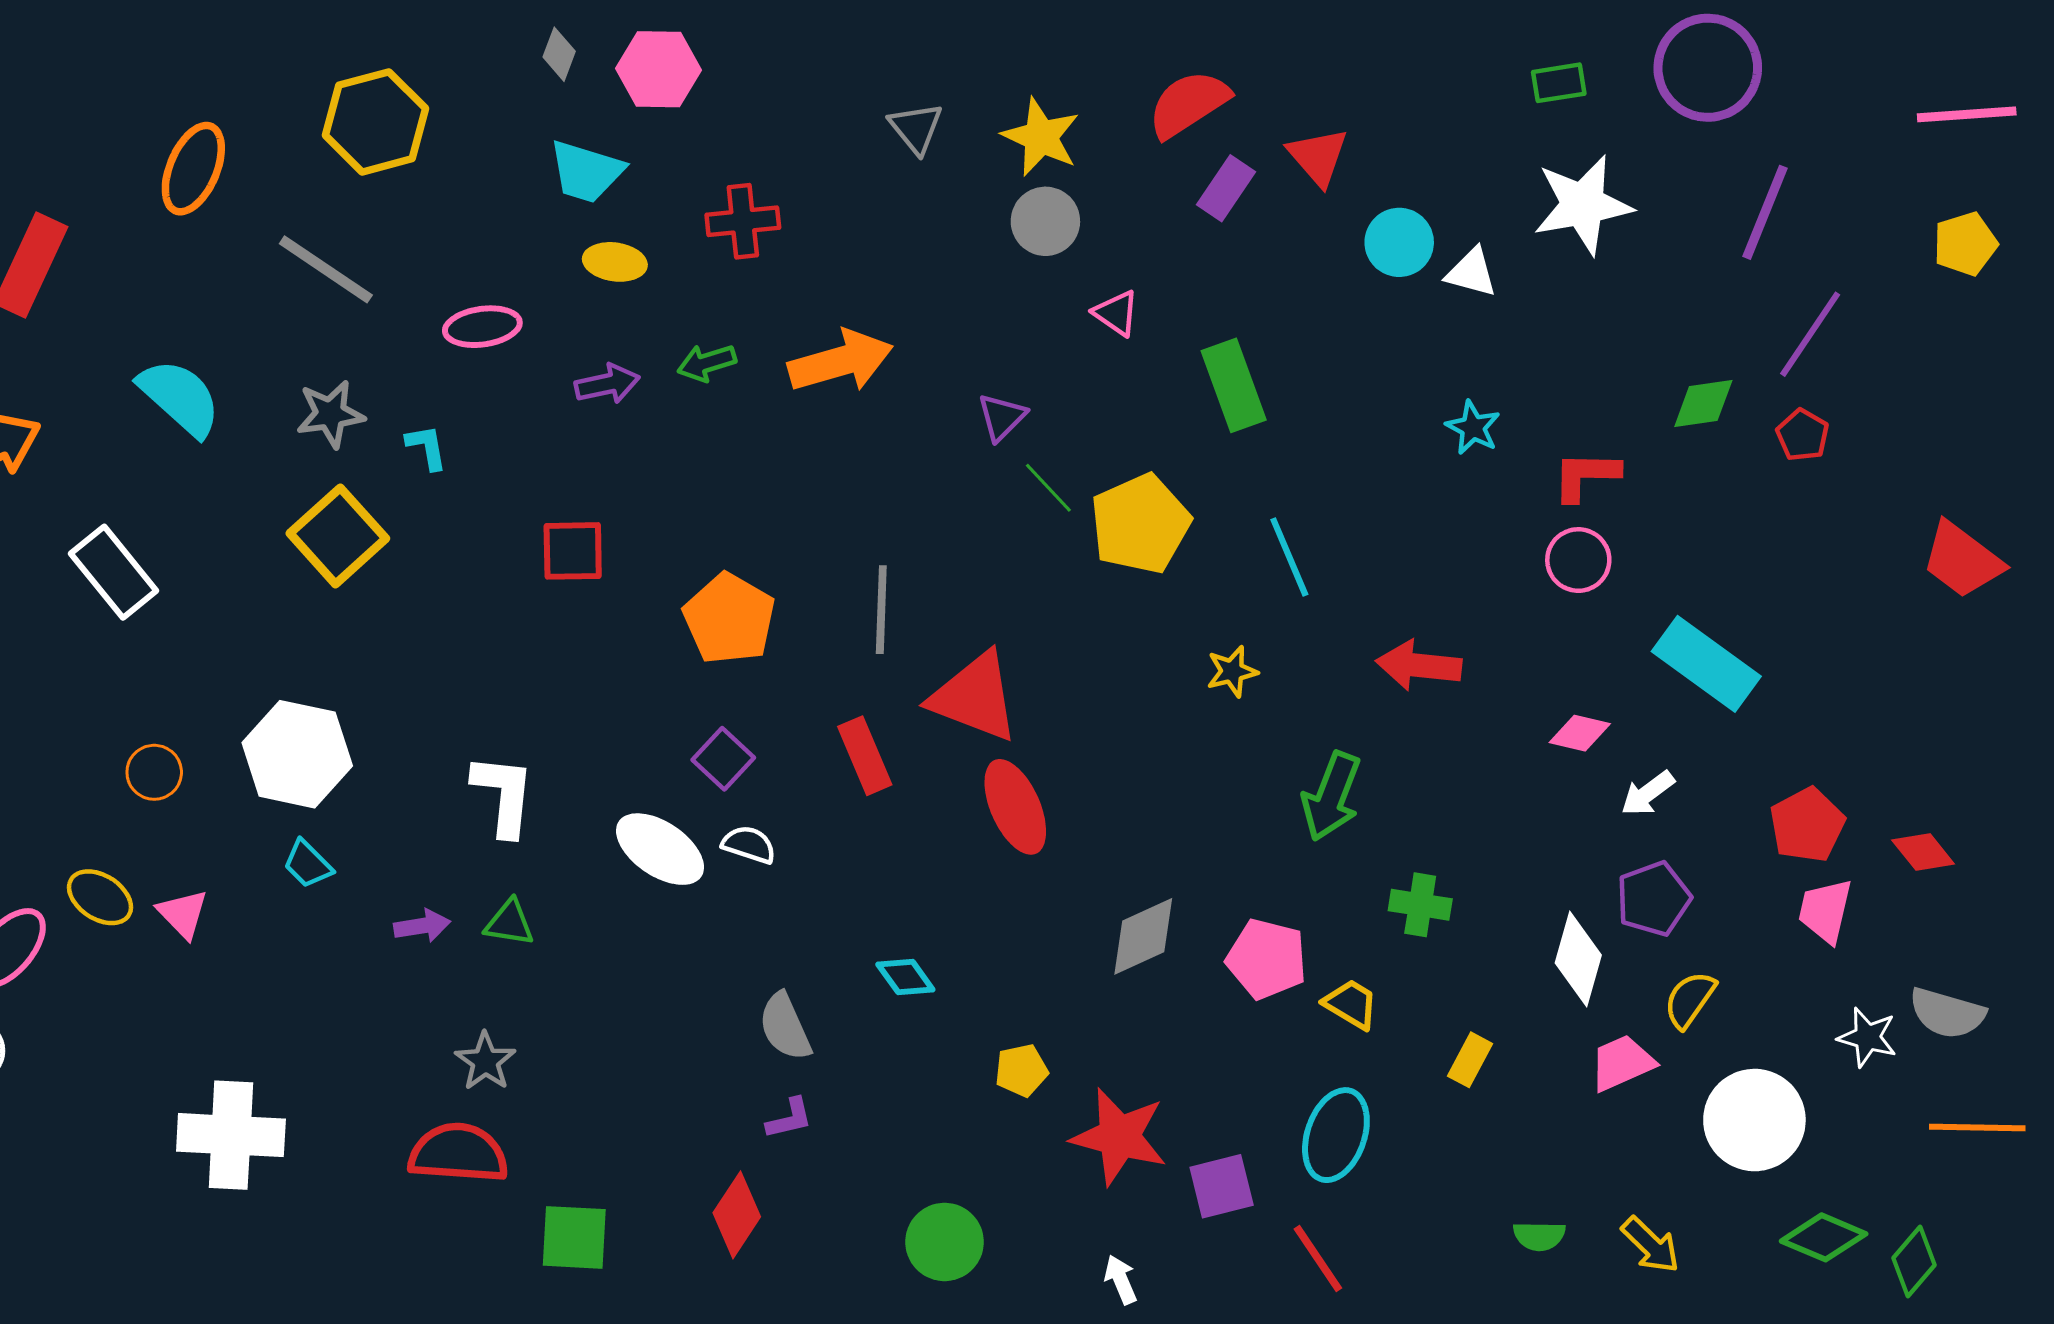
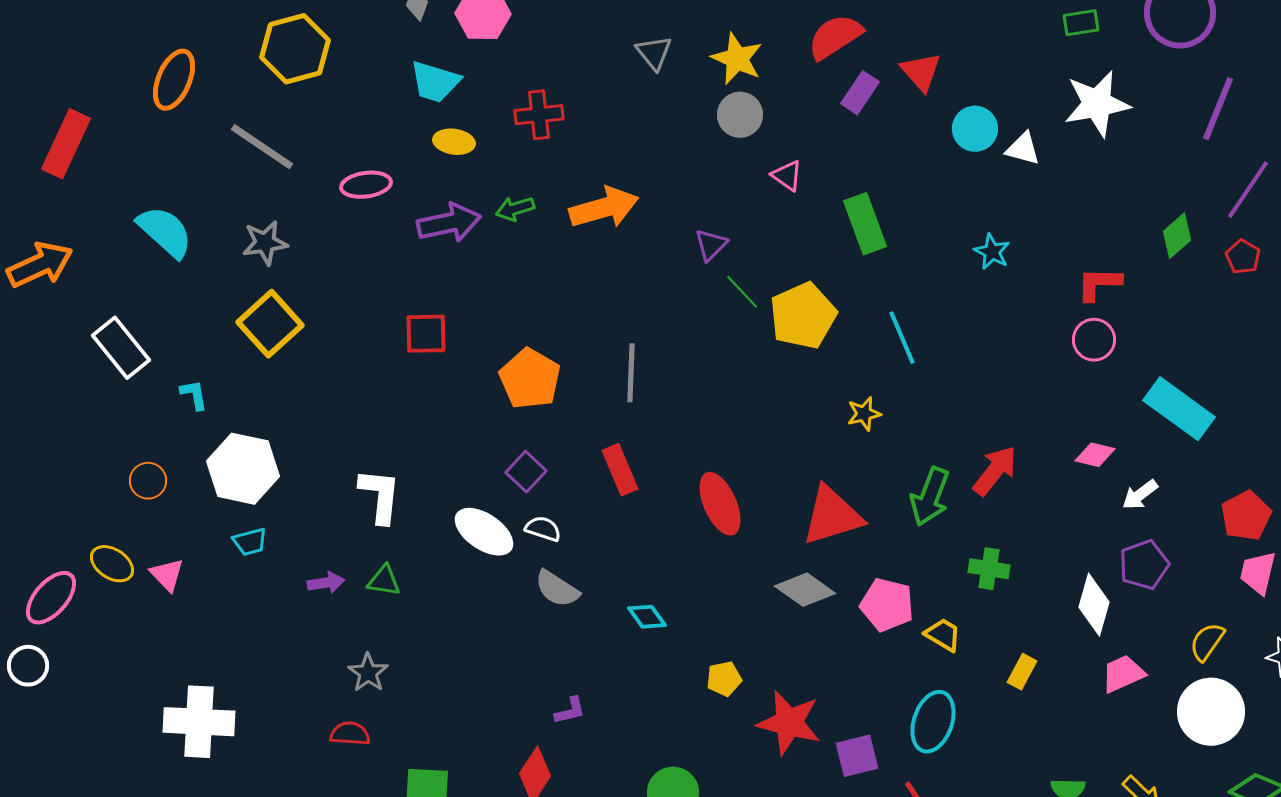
purple arrow: (607, 384) -> (449, 223), size x1.5
green diamond: (1703, 403) -> (1177, 236), turned -33
cyan star: (1473, 428) -> (992, 252), moved
cyan L-shape: (427, 447) -> (194, 395), moved
red arrow: (1419, 665) -> (995, 471), moved, turned 122
red triangle: (975, 697) -> (832, 516), moved, turned -38
cyan trapezoid: (308, 864) -> (250, 542), turned -60
gray diamond: (1143, 936) -> (805, 590), turned 60
yellow semicircle: (1690, 1000) -> (1207, 642), moved
gray semicircle: (785, 1027) -> (557, 589), moved, turned -33
red semicircle: (458, 1153) -> (350, 734), size x0.6

